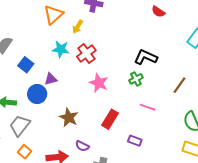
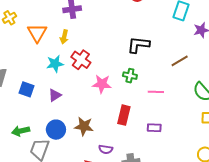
green cross: (136, 79) -> (130, 76), moved, turned -32
brown line: (179, 85) -> (180, 61), turned 42
blue circle: (37, 94) -> (56, 130), moved

